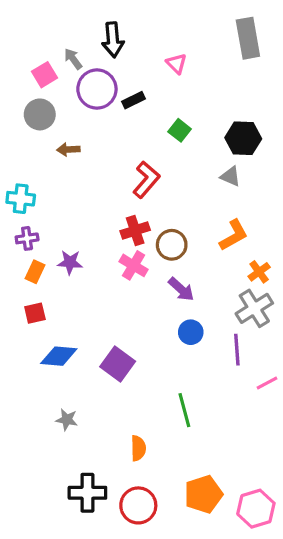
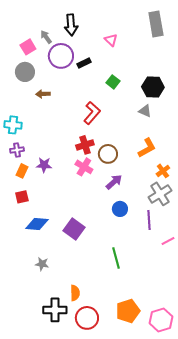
purple arrow: (181, 289) -> (114, 182), turned -84
orange semicircle: (138, 448) -> (75, 293), moved

